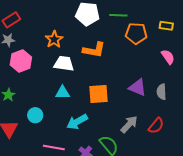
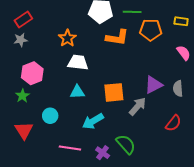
orange L-shape: (94, 50) -> (117, 37), moved
pink hexagon: (21, 61) -> (32, 73), moved
purple triangle: (138, 87) -> (153, 85), turned -48
gray arrow: (129, 124) -> (138, 106), moved

